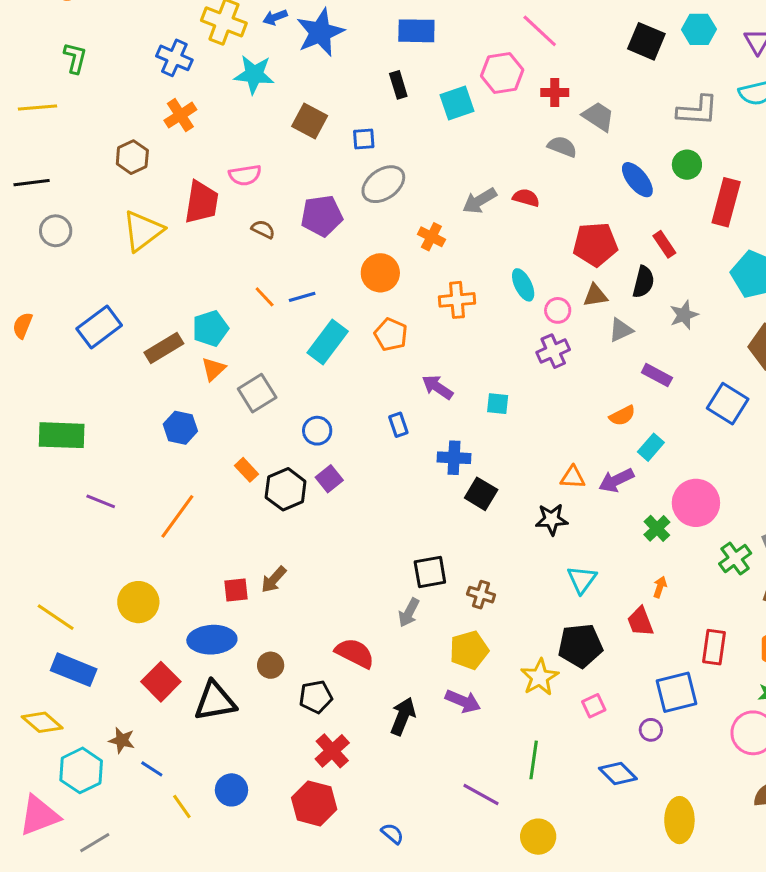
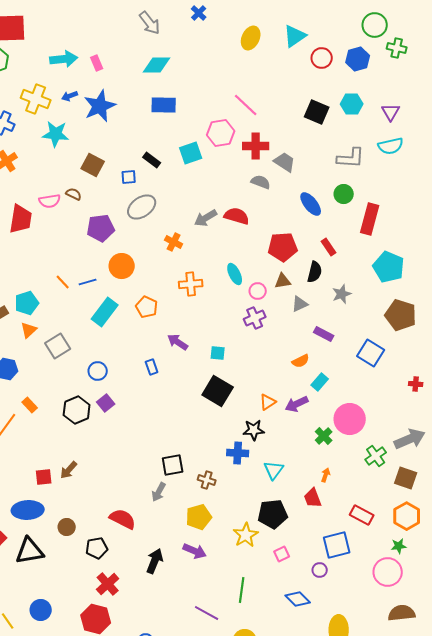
black rectangle: (398, 85) -> (152, 160), moved, turned -36
red cross: (555, 92) -> (256, 146), size x1.4
red semicircle: (526, 198) -> (237, 216), size x1.4
brown semicircle: (263, 229) -> (74, 194), moved
orange circle: (380, 273) -> (122, 266), moved
blue cross: (454, 458) -> (238, 453), moved
orange rectangle: (247, 470) -> (30, 405), moved
orange triangle: (573, 477) -> (268, 402), turned -36
black square: (481, 494) -> (218, 391), moved, size x1.4
red rectangle: (714, 647) -> (362, 515), turned -70

